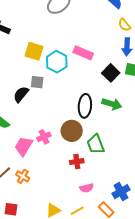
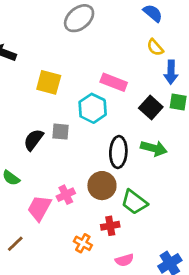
yellow semicircle: (124, 25) -> (155, 47), moved
cyan hexagon: (57, 62) -> (93, 108), moved
gray square: (37, 82) -> (61, 132), moved
green trapezoid: (96, 144) -> (134, 202), turned -30
orange cross: (23, 176) -> (83, 243), moved

